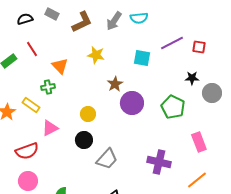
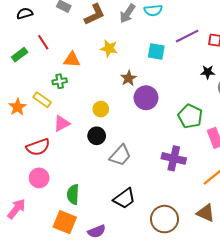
black semicircle: (25, 19) -> (25, 13), moved
orange triangle: (60, 66) -> (72, 60), turned -42
green pentagon: (173, 107) -> (190, 116), moved

